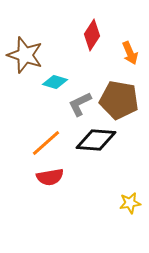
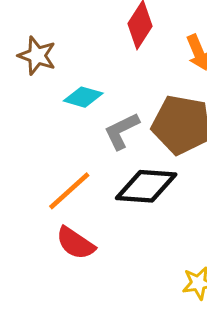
brown star: (25, 55) -> (37, 56), size x0.7
red semicircle: (50, 177) -> (75, 243), turned 44

